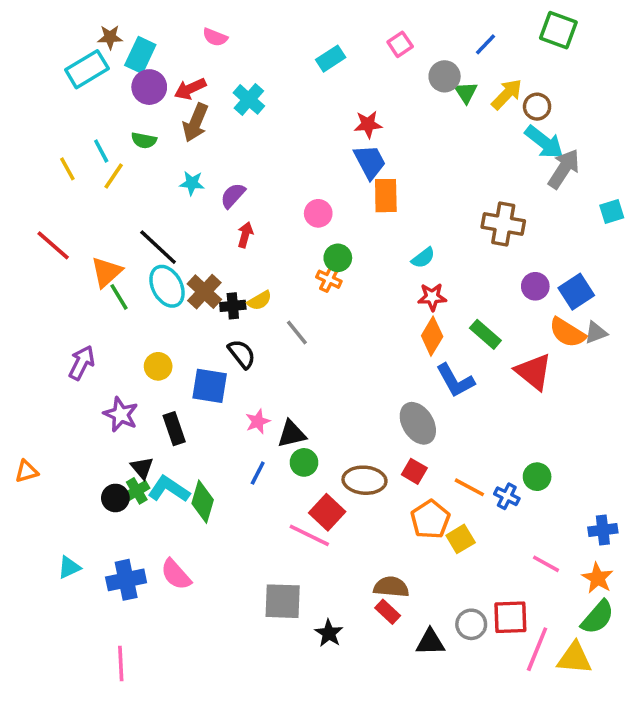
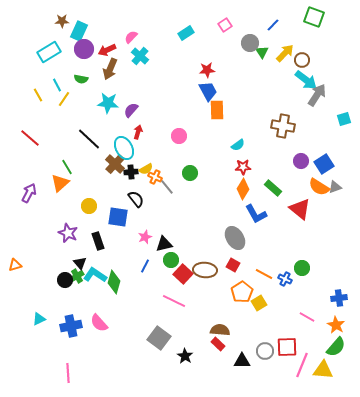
pink semicircle: (215, 37) -> (131, 37), moved, turned 112
cyan rectangle: (87, 69) -> (49, 52), moved
cyan star: (192, 183) -> (108, 103), size x1.5
pink circle: (318, 213) -> (179, 136), moved
green circle: (338, 258) -> (190, 173), moved
orange triangle: (107, 272) -> (60, 183), moved
orange cross: (329, 279) -> (155, 177), moved
cyan ellipse: (167, 286) -> (124, 148), moved
purple arrow: (82, 363) -> (29, 193), moved
red square: (327, 512) -> (183, 274), moved
gray square: (283, 601) -> (159, 338), turned 35

